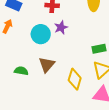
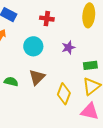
purple star: (61, 27) -> (68, 47), moved

